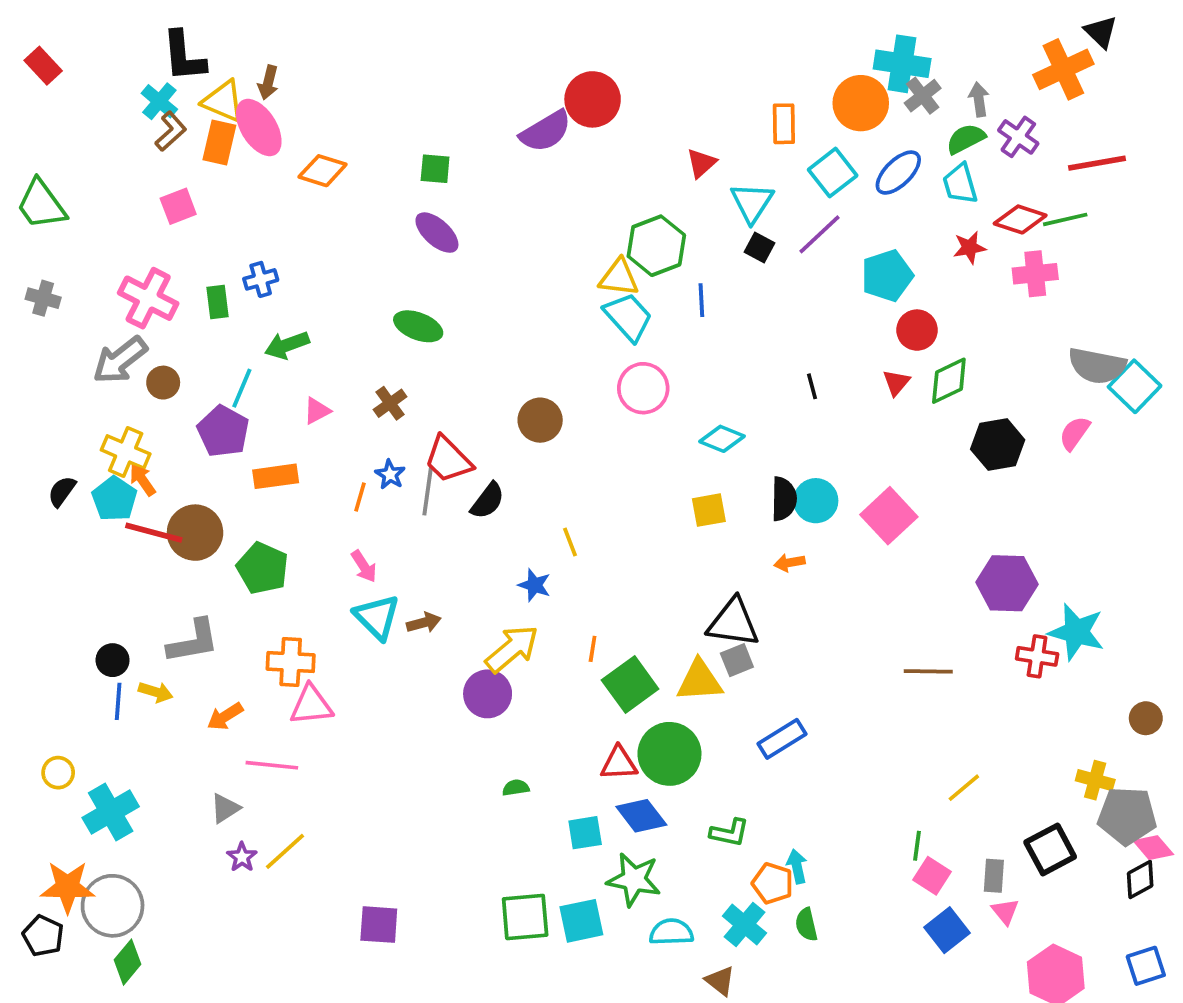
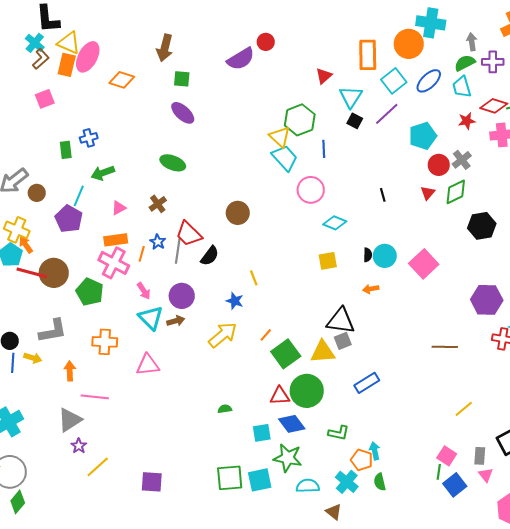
brown arrow: (268, 83) -> (165, 48), moved, size x1.5
gray cross: (923, 96) -> (462, 160), moved
red circle: (593, 99) -> (266, 42), size x0.6
orange rectangle: (784, 124) -> (368, 55), size x1.4
pink ellipse: (259, 128) -> (88, 57), turned 60
purple cross: (1018, 137) -> (493, 62), turned -35
yellow triangle: (619, 278) -> (280, 137), turned 35
pink cross: (148, 298) -> (114, 263), moved
pink circle: (643, 388) -> (311, 190), moved
orange rectangle: (276, 476) -> (116, 240), moved
black semicircle: (784, 499) -> (368, 255), size x0.6
orange line: (593, 649) -> (266, 335), turned 32
purple circle: (488, 694) -> (182, 296), moved
pink triangle: (311, 705) -> (148, 365), moved
orange arrow: (225, 716) -> (70, 371), turned 120
gray triangle: (225, 808) -> (70, 420), size x1.5
green line: (917, 846) -> (439, 472), moved
yellow line: (285, 851) -> (98, 467), moved

